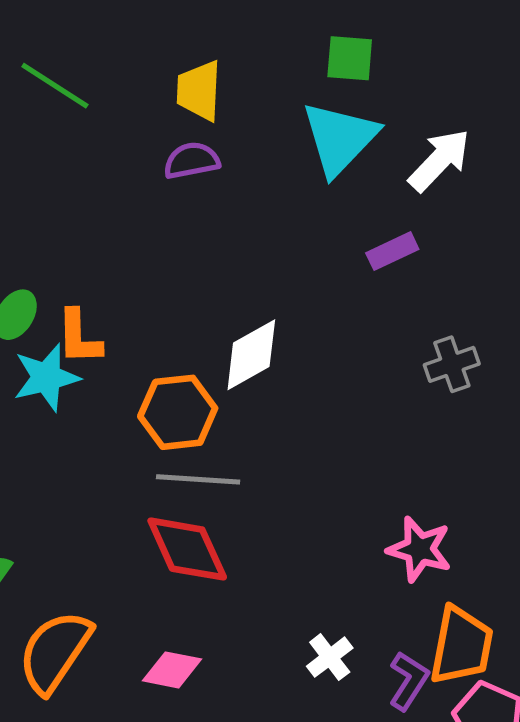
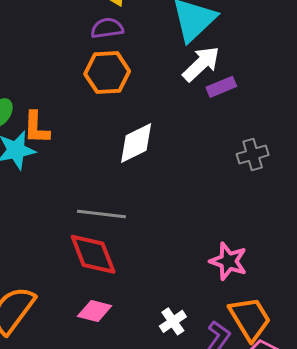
white arrow: (439, 160) -> (201, 64), moved
orange hexagon: (178, 412) -> (107, 73), moved
orange trapezoid: (461, 646) -> (250, 319), turned -45
pink diamond: (172, 670) -> (95, 311), moved

